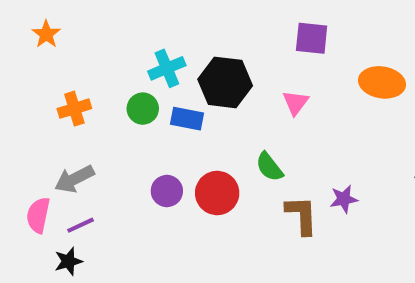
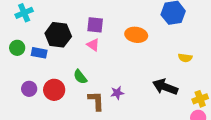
purple square: (312, 38) -> (95, 25), moved
cyan cross: (167, 68) -> (24, 13), moved
pink triangle: (296, 103) -> (93, 45), turned -32

